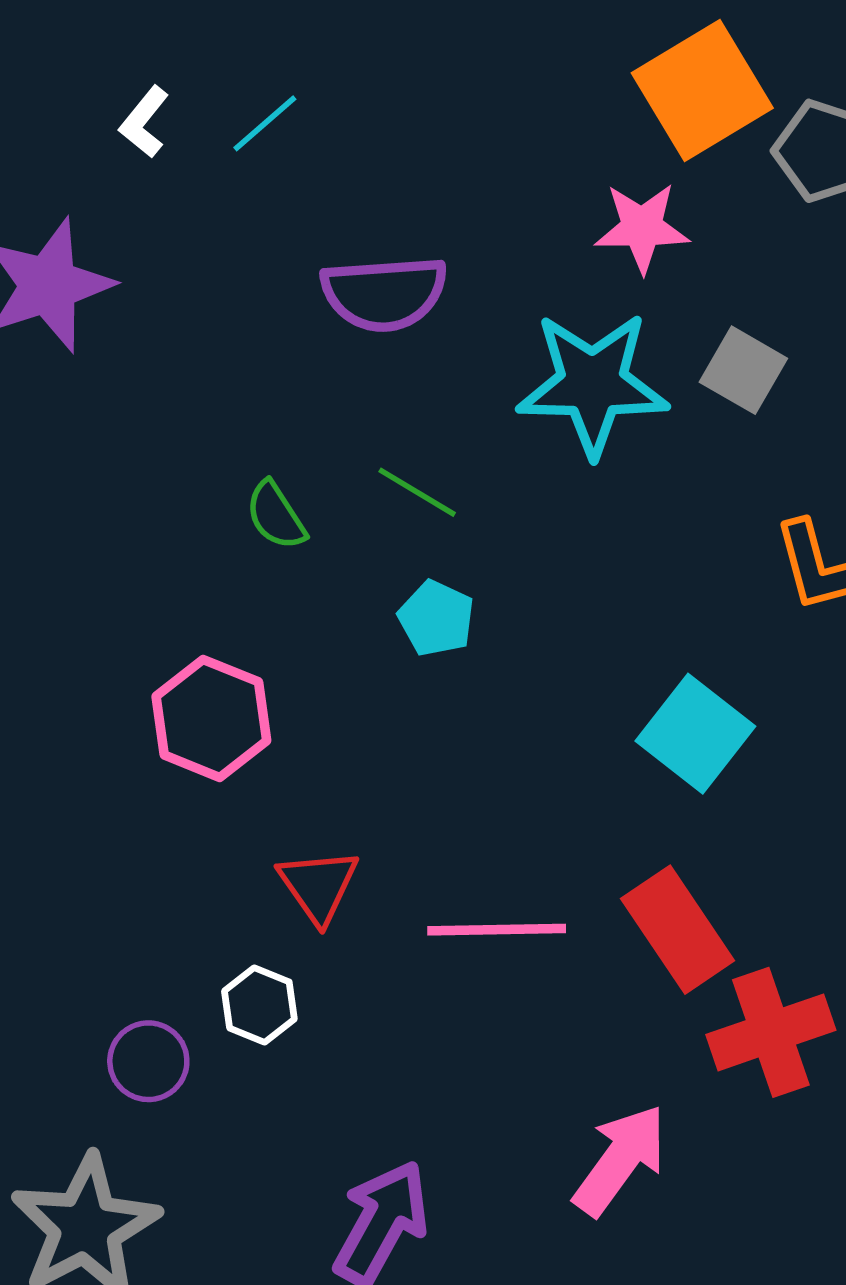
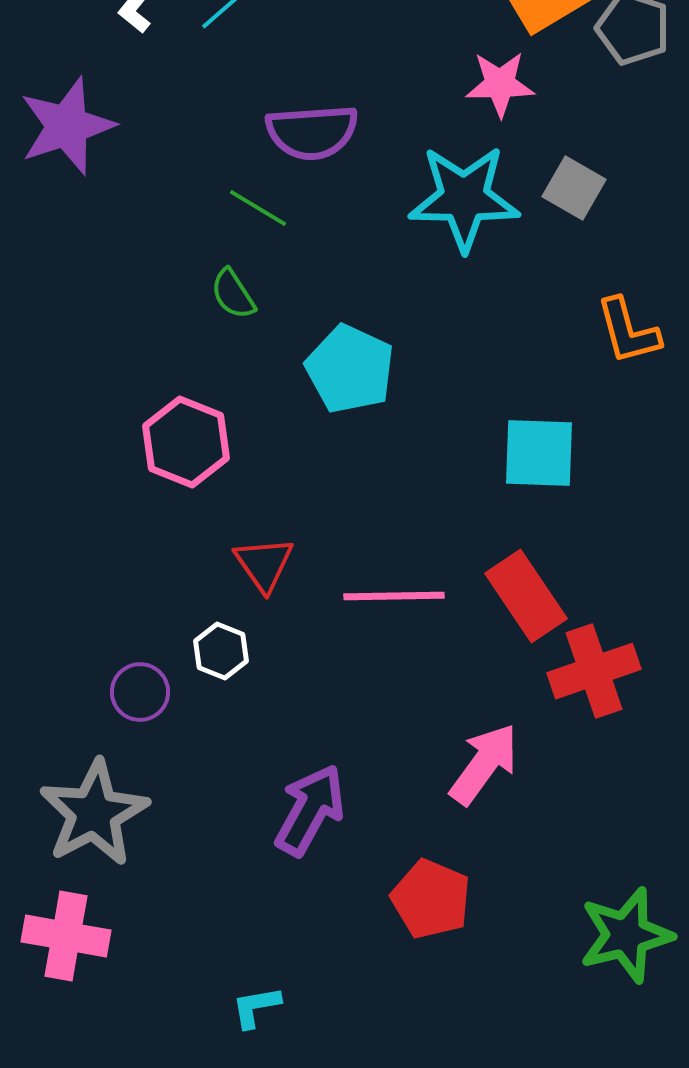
green line: (417, 492) -> (258, 208), moved
cyan pentagon: (436, 618) -> (350, 369), size x1.6
cyan square: (695, 734) -> (539, 453), turned -36

